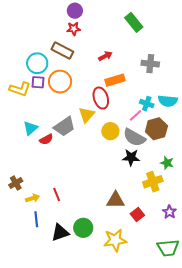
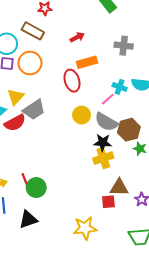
yellow triangle: (87, 115) -> (16, 97), moved
brown hexagon: (156, 129) -> (129, 130), moved
red semicircle: (46, 139) -> (15, 123), size x1.5
yellow cross: (153, 182) -> (103, 158), moved
brown triangle: (116, 200) -> (119, 187), moved
red square: (137, 214) -> (108, 202), turned 32
green circle: (83, 228) -> (36, 188), moved

